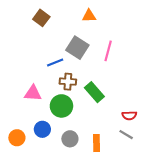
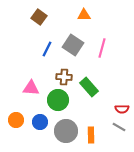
blue line: (55, 62) -> (47, 49), moved, turned -42
orange circle: (17, 138) -> (16, 120), moved
gray circle: (70, 139) -> (66, 131), size x1.5

